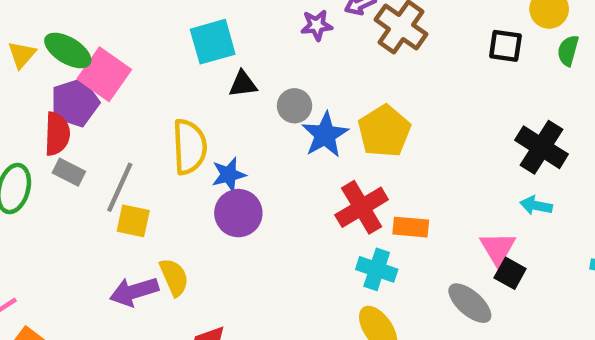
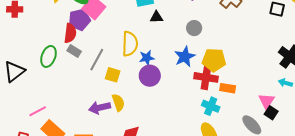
gray circle: (295, 106) -> (194, 28), moved
yellow pentagon: (384, 131) -> (214, 60), moved, turned 30
blue star: (325, 135) -> (185, 57), moved
red cross: (362, 207) -> (206, 77), turned 35
yellow square: (133, 221) -> (113, 75), moved

